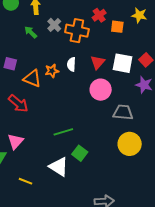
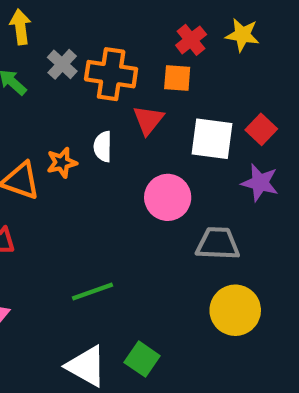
red cross: (99, 15) -> (191, 40), moved
orange square: (117, 27) -> (177, 78), moved
red triangle: (98, 62) -> (148, 120), moved
green square: (80, 153) -> (142, 359), moved

